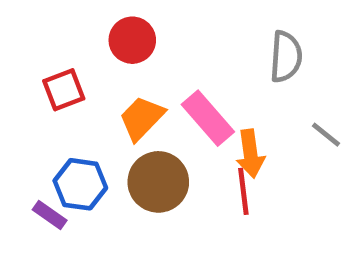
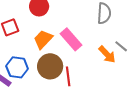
orange arrow: (250, 154) -> (107, 54), moved, turned -36
red line: (243, 191) -> (68, 76), moved

